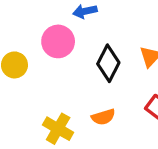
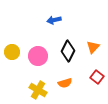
pink circle: (58, 41) -> (38, 56), moved

